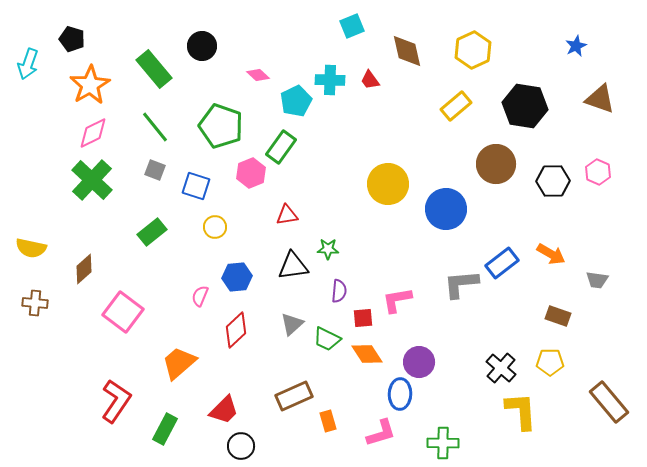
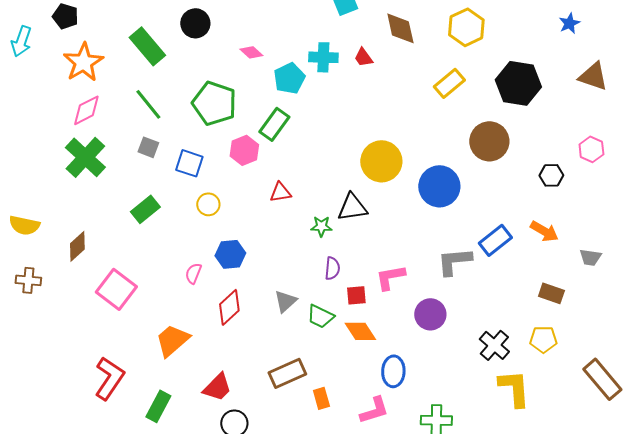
black hexagon: (553, 181) -> (551, 175), moved, size x0.7
black triangle: (293, 266) -> (352, 207), moved
purple circle: (419, 362) -> (430, 314), moved

